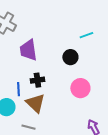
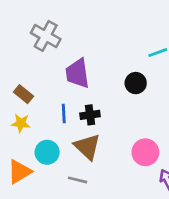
pink circle: (80, 88) -> (145, 152), moved
blue line: (18, 89) -> (64, 114), moved

